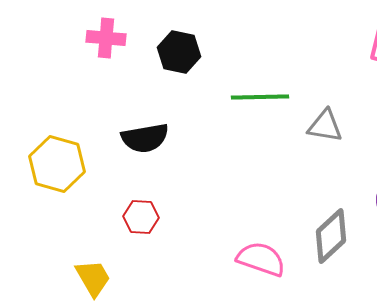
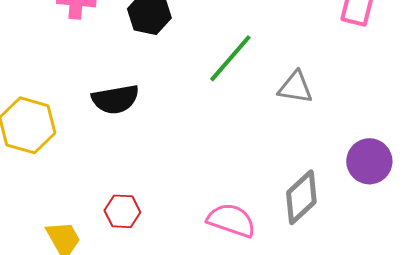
green line: (260, 97) -> (230, 58), turned -48
red hexagon: (141, 217) -> (122, 211), moved

